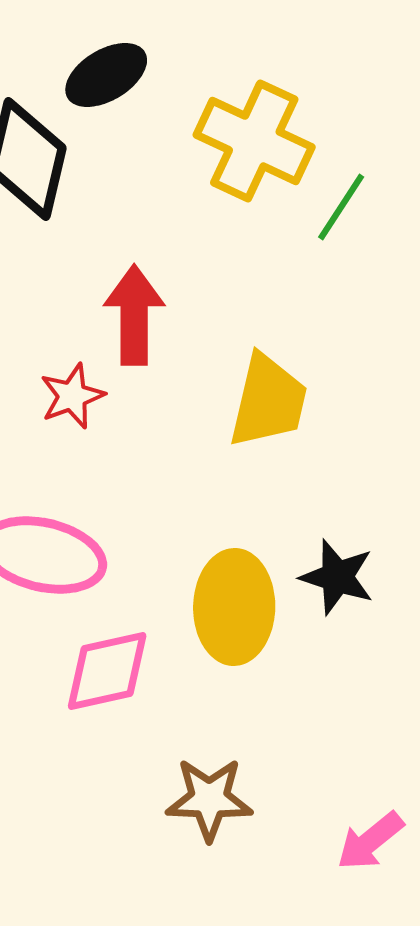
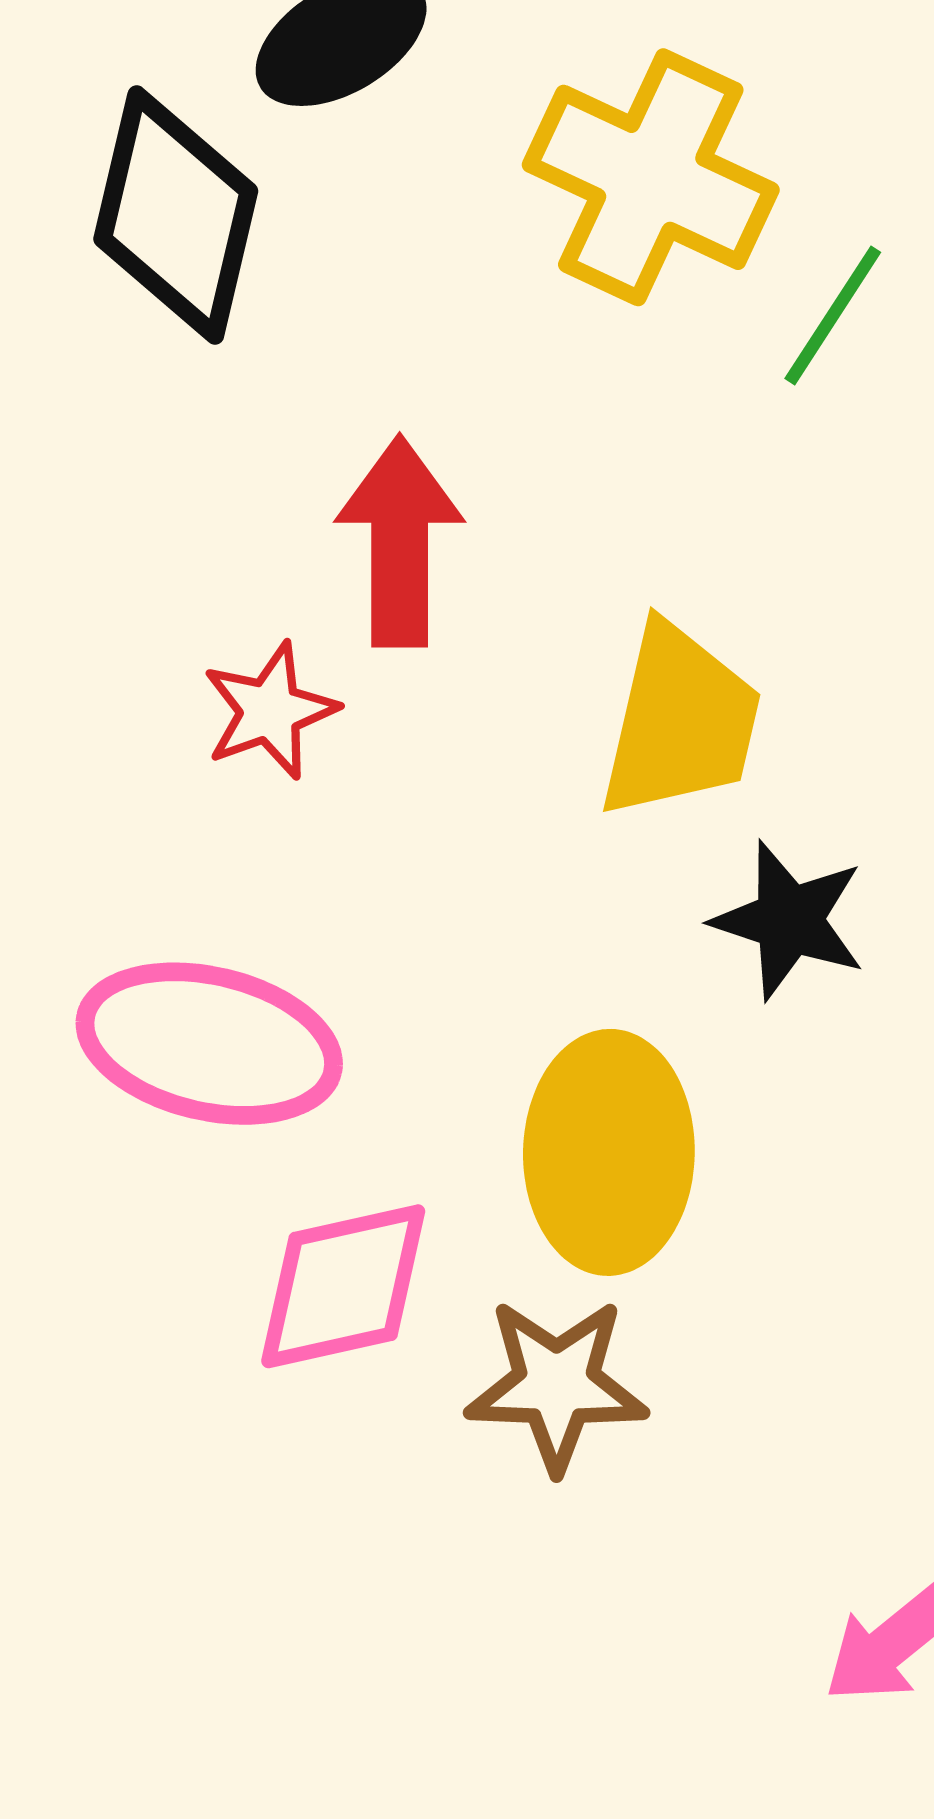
black star: (337, 577) -> (789, 920), moved
brown star: (209, 799) -> (557, 1385), moved

